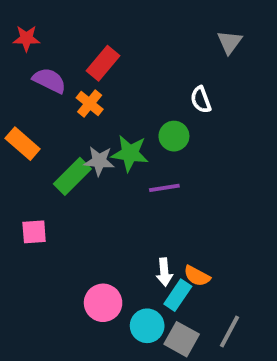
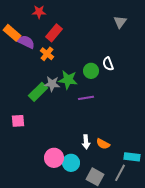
red star: (26, 38) -> (39, 12), moved
white semicircle: (201, 100) -> (108, 64), moved
orange rectangle: (23, 144) -> (12, 33), moved
cyan rectangle: (178, 295) -> (132, 157), moved, turned 63
cyan circle: (147, 326) -> (71, 163), moved

